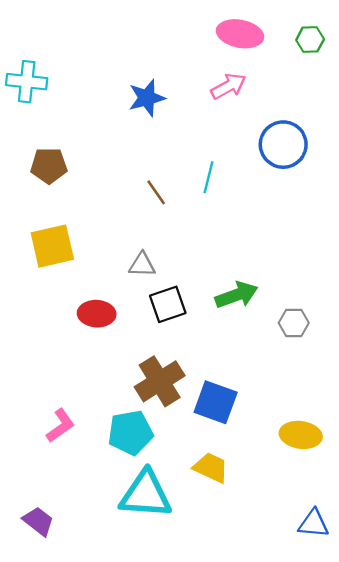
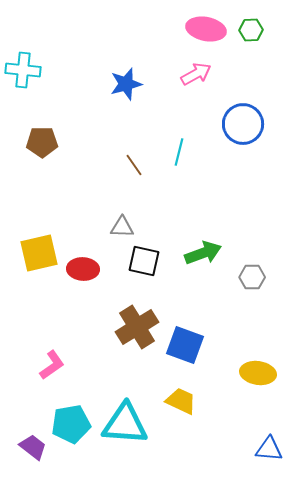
green hexagon: (310, 40) -> (251, 30), moved
yellow square: (52, 246) -> (39, 253), moved
black square: (168, 304) -> (144, 261), turned 32
cyan pentagon: (130, 433) -> (71, 424), moved

